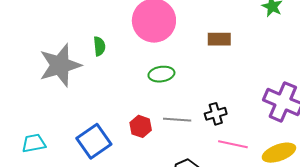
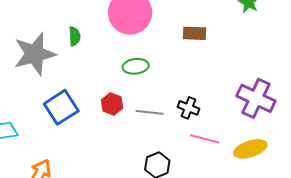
black cross: (216, 114) -> (188, 108), turned 35
red hexagon: (141, 126) -> (112, 104), moved
blue square: (94, 141) -> (61, 107), moved

